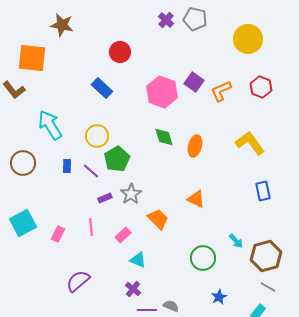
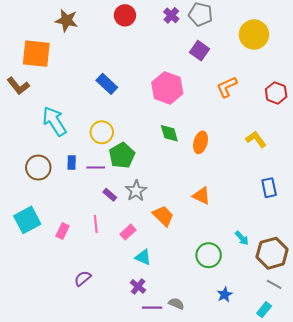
red circle: (120, 52) -> (125, 15), moved
purple square: (194, 82) -> (200, 51), moved
red hexagon: (261, 87) -> (276, 93), moved
yellow L-shape: (250, 143) -> (256, 139), size x0.7
brown circle: (23, 163) -> (38, 168), moved
purple line: (91, 171) -> (96, 168), turned -42
purple rectangle: (105, 198) -> (110, 195), turned 64
purple semicircle: (78, 281) -> (83, 278), size x0.7

